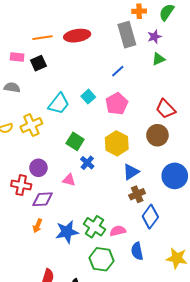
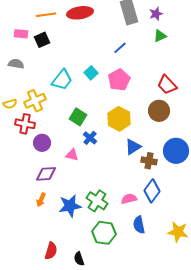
red cross: (21, 185) -> (25, 124), moved
brown cross: (137, 194) -> (149, 161), moved, turned 35
pink semicircle: (118, 231) -> (129, 199), moved

